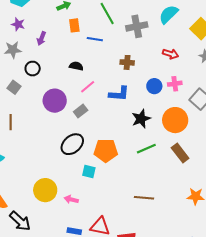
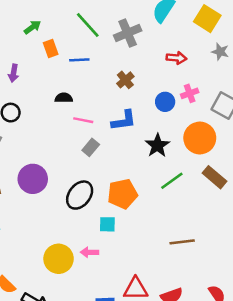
brown cross: (127, 62) -> (125, 80), turned -32
pink line: (88, 87) -> (83, 120), turned 63
purple circle: (55, 101) -> (33, 179), moved
gray rectangle: (81, 111) -> (91, 147), moved
pink arrow: (71, 199) -> (90, 252), moved

